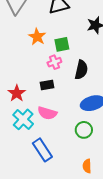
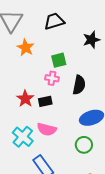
orange star: (37, 37) -> (26, 48), moved
pink cross: (54, 62) -> (52, 78), turned 32
red star: (17, 93) -> (25, 99), moved

